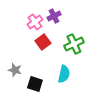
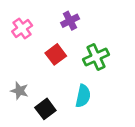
pink cross: (35, 22) -> (22, 28), moved
black square: (35, 84) -> (45, 109), turned 35

